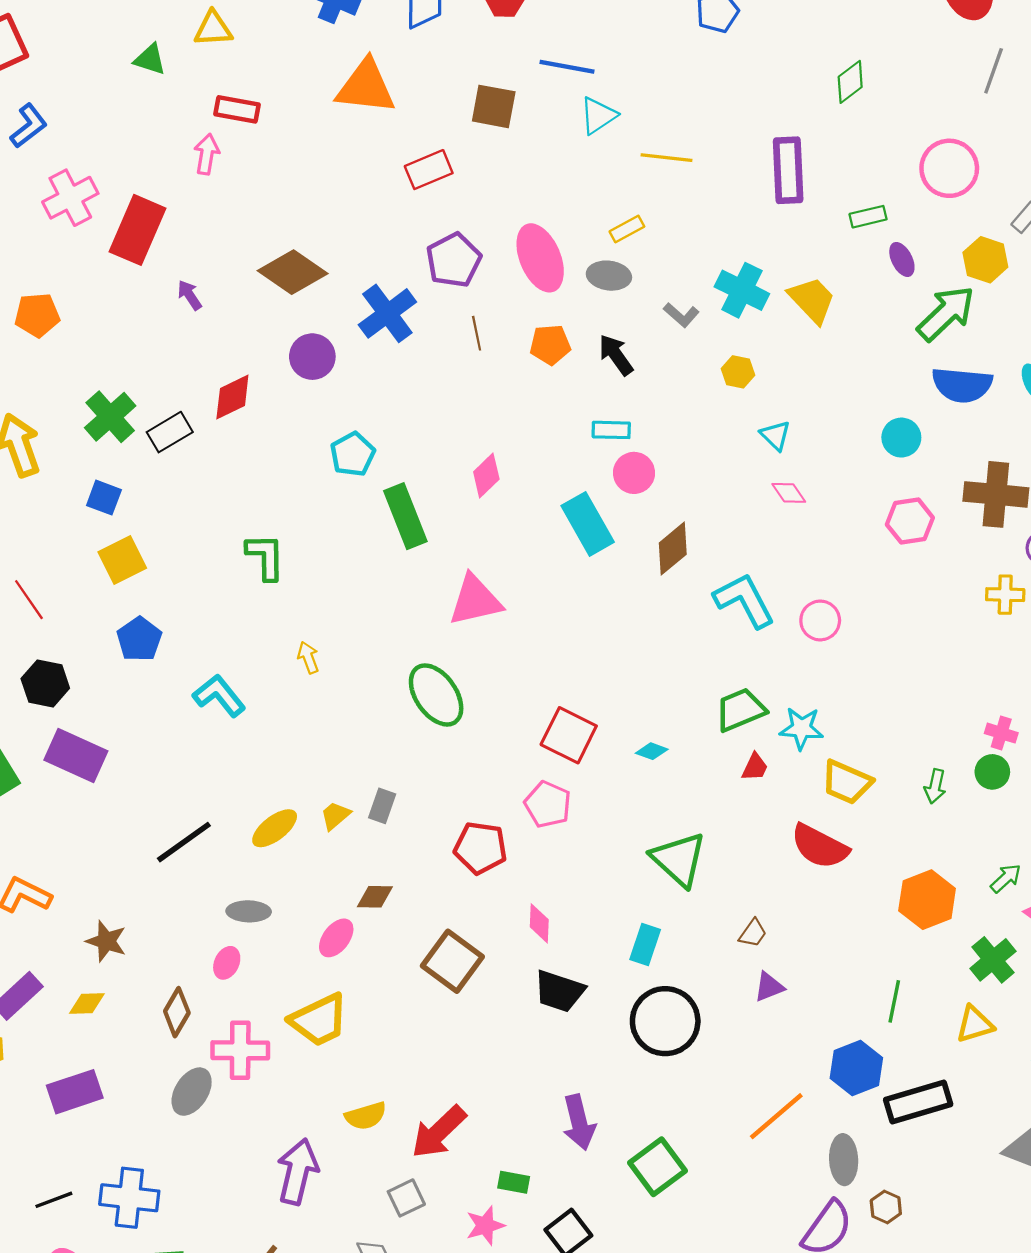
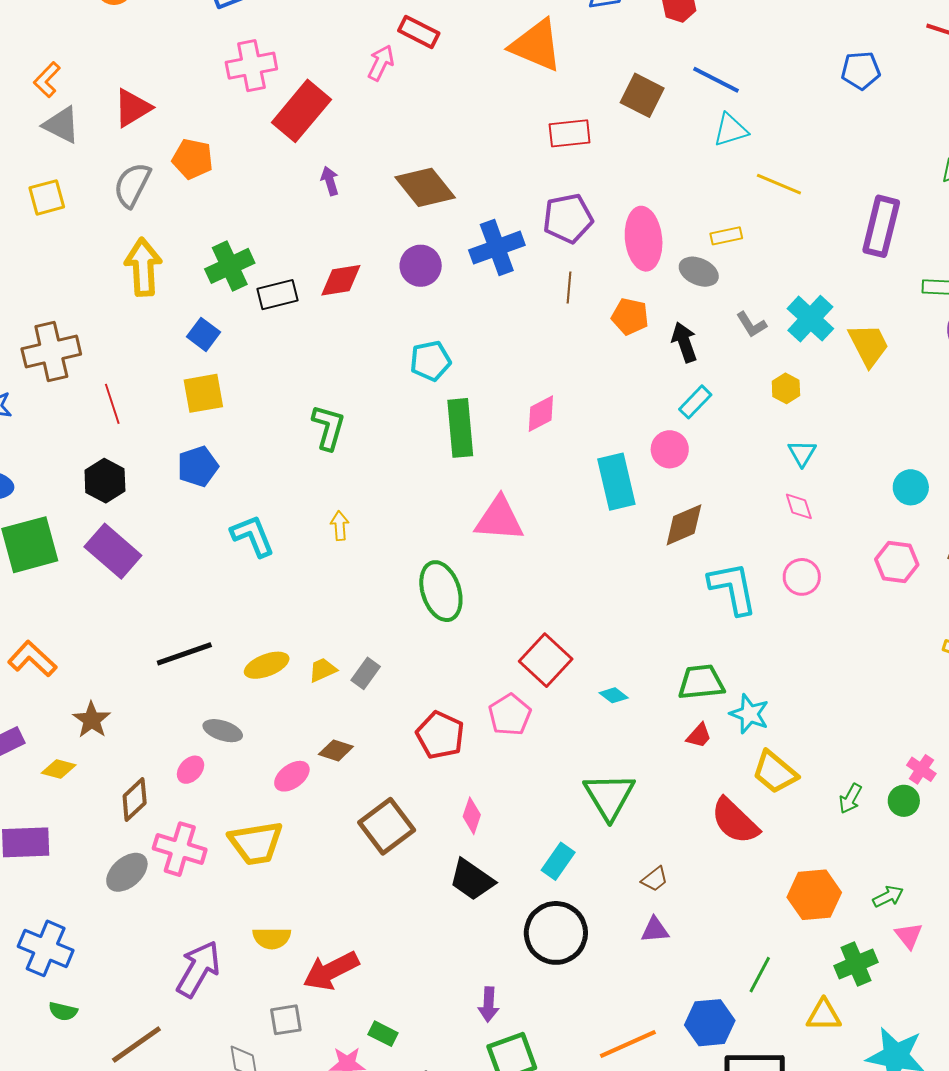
cyan rectangle: (611, 430) -> (695, 402), moved, turned -64
pink circle: (820, 620) -> (802, 577), moved
purple arrow: (579, 1122) -> (489, 1004), moved, size x0.7

